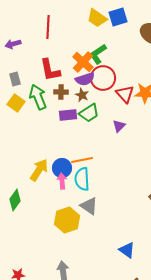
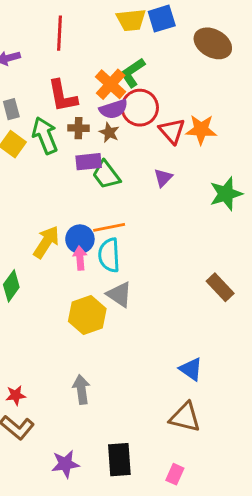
yellow trapezoid: (97, 18) -> (131, 20), turned -40
green trapezoid: (89, 113) -> (106, 175), moved, turned 85
blue triangle: (127, 250) -> (191, 369), moved

